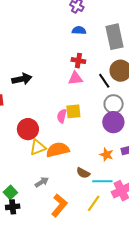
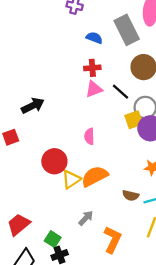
blue semicircle: (79, 30) -> (94, 38), moved, turned 32
black line: (104, 81) -> (121, 92), moved
yellow square: (73, 111) -> (134, 120), moved

